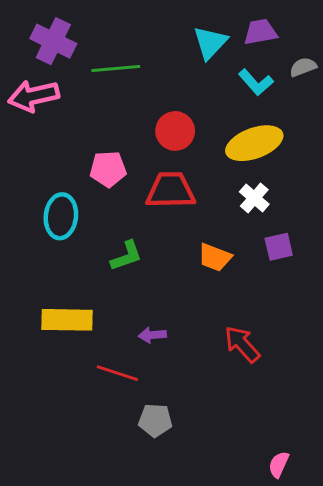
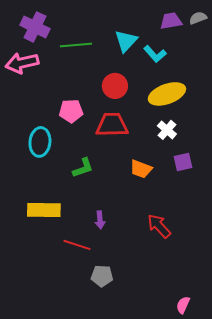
cyan triangle: (210, 43) -> (126, 41), moved
gray semicircle: (303, 67) -> (198, 18), moved
cyan L-shape: (256, 82) -> (155, 54), moved
purple arrow: (152, 335) -> (100, 220), turned -90

